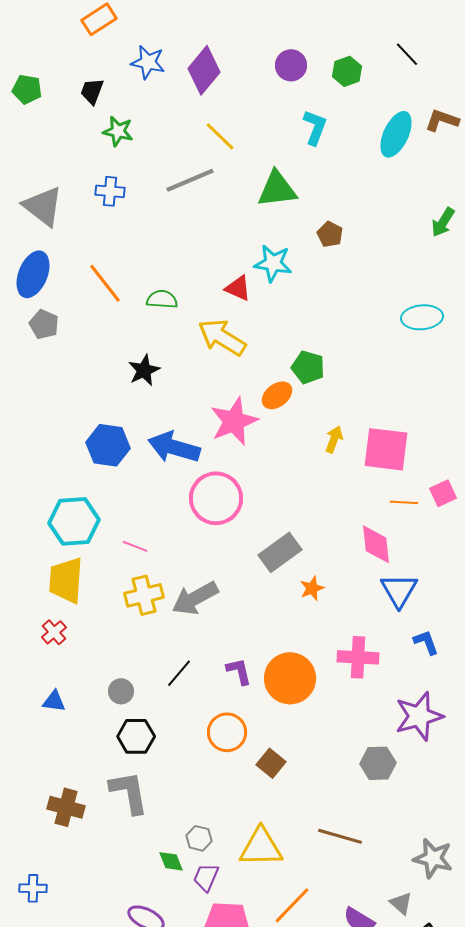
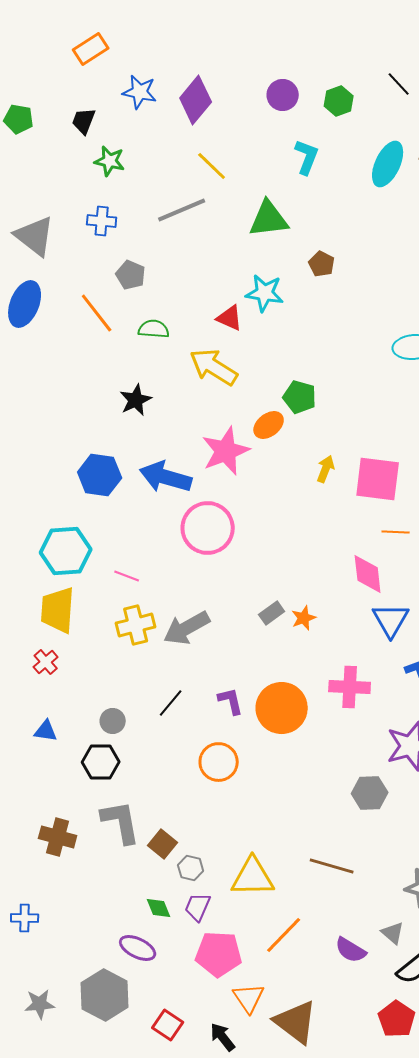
gray pentagon: (44, 324) -> (131, 275), moved
gray rectangle: (280, 552) -> (272, 613), moved, size x0.6
black hexagon: (136, 736) -> (101, 762), moved
brown square: (271, 763) -> (163, 844), moved
green diamond: (171, 861) -> (159, 908), moved

